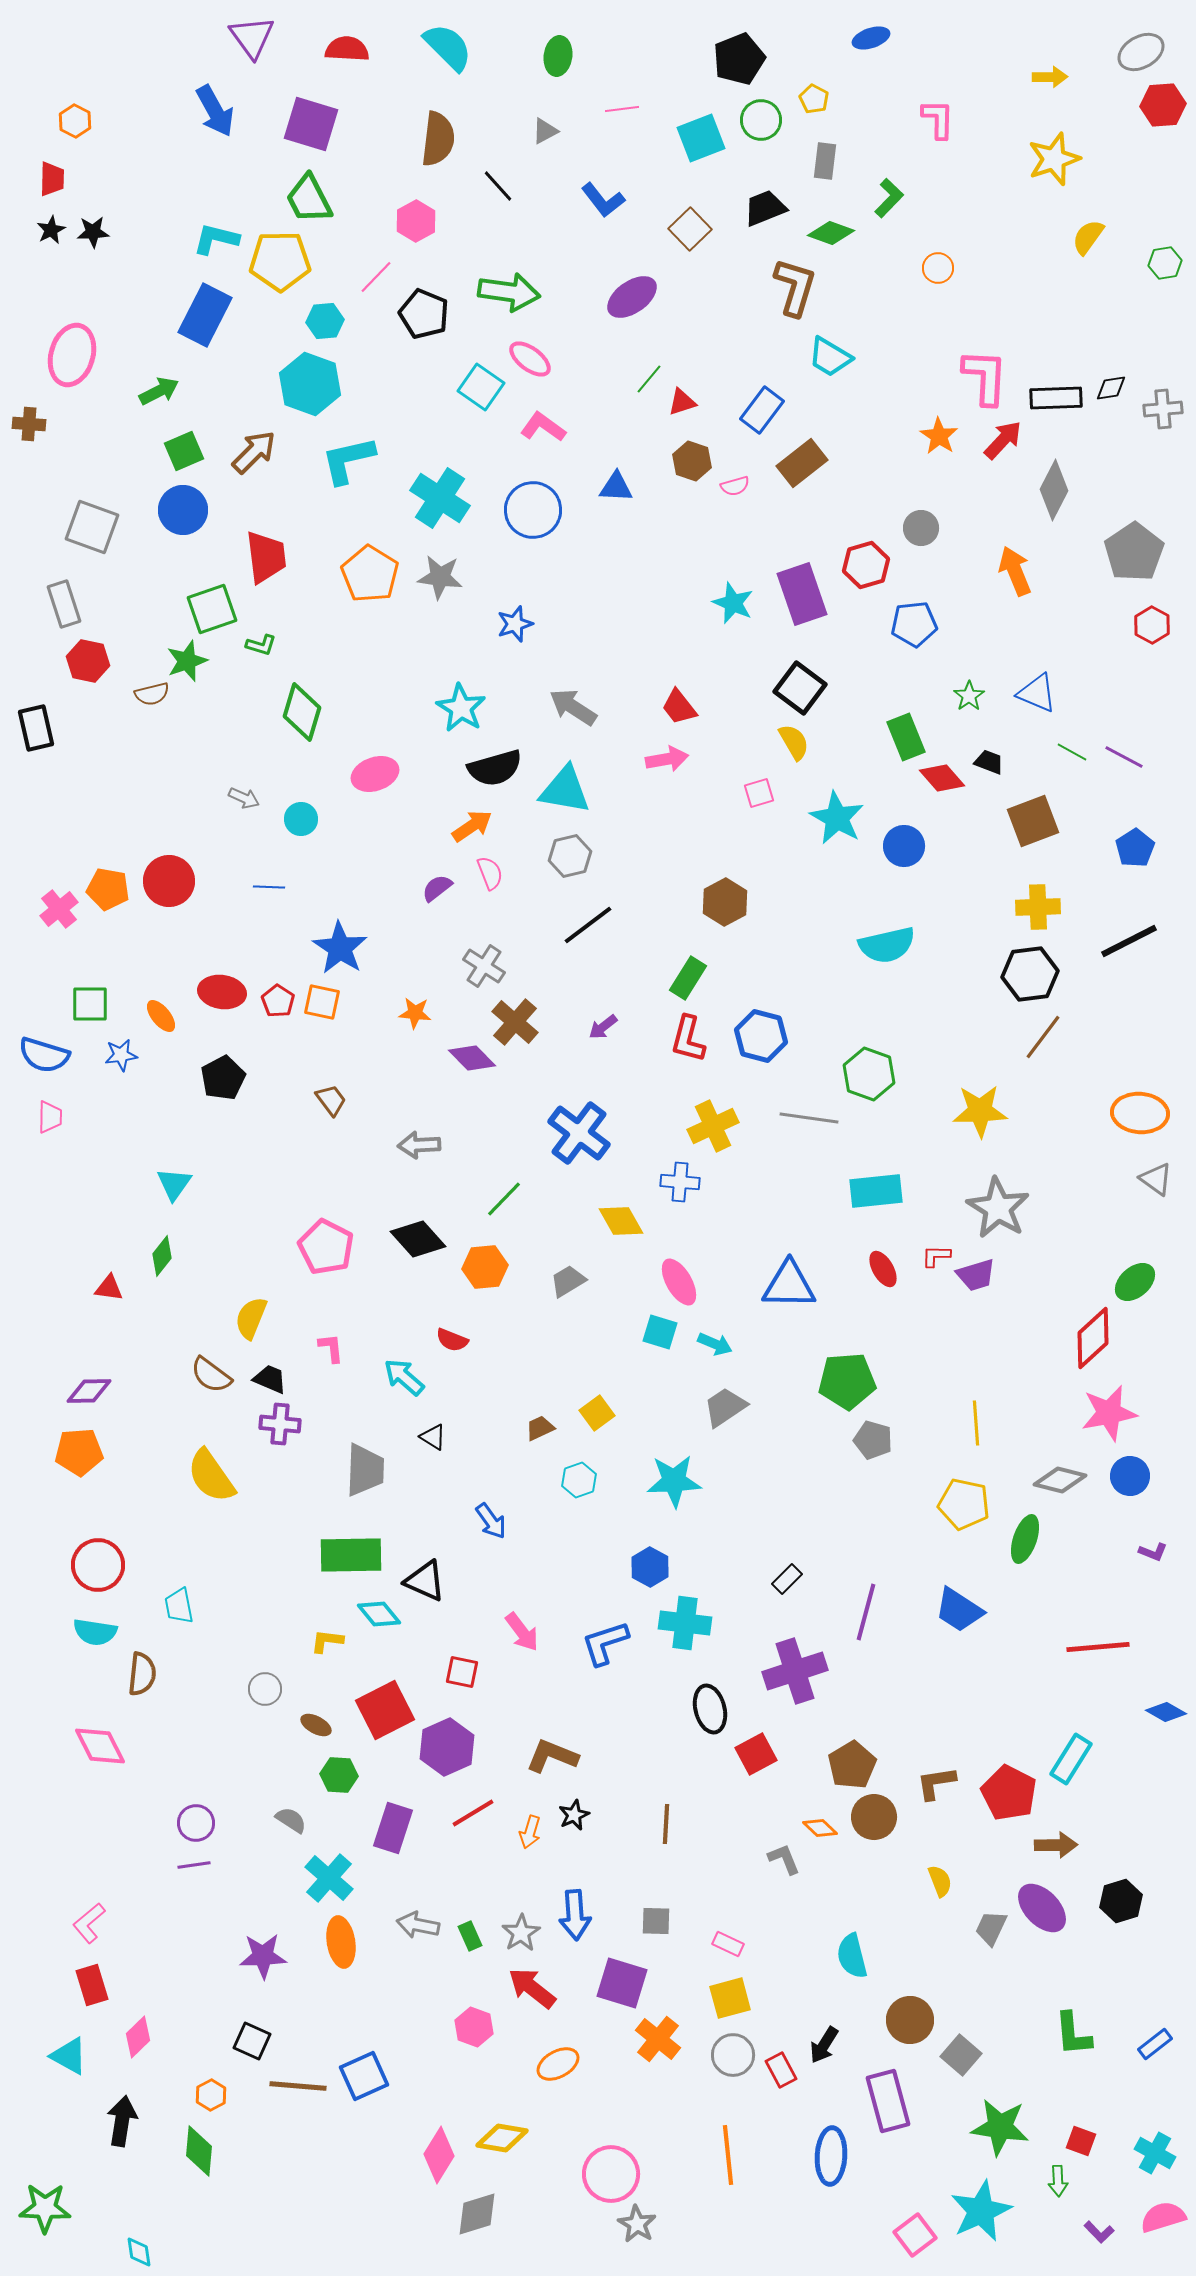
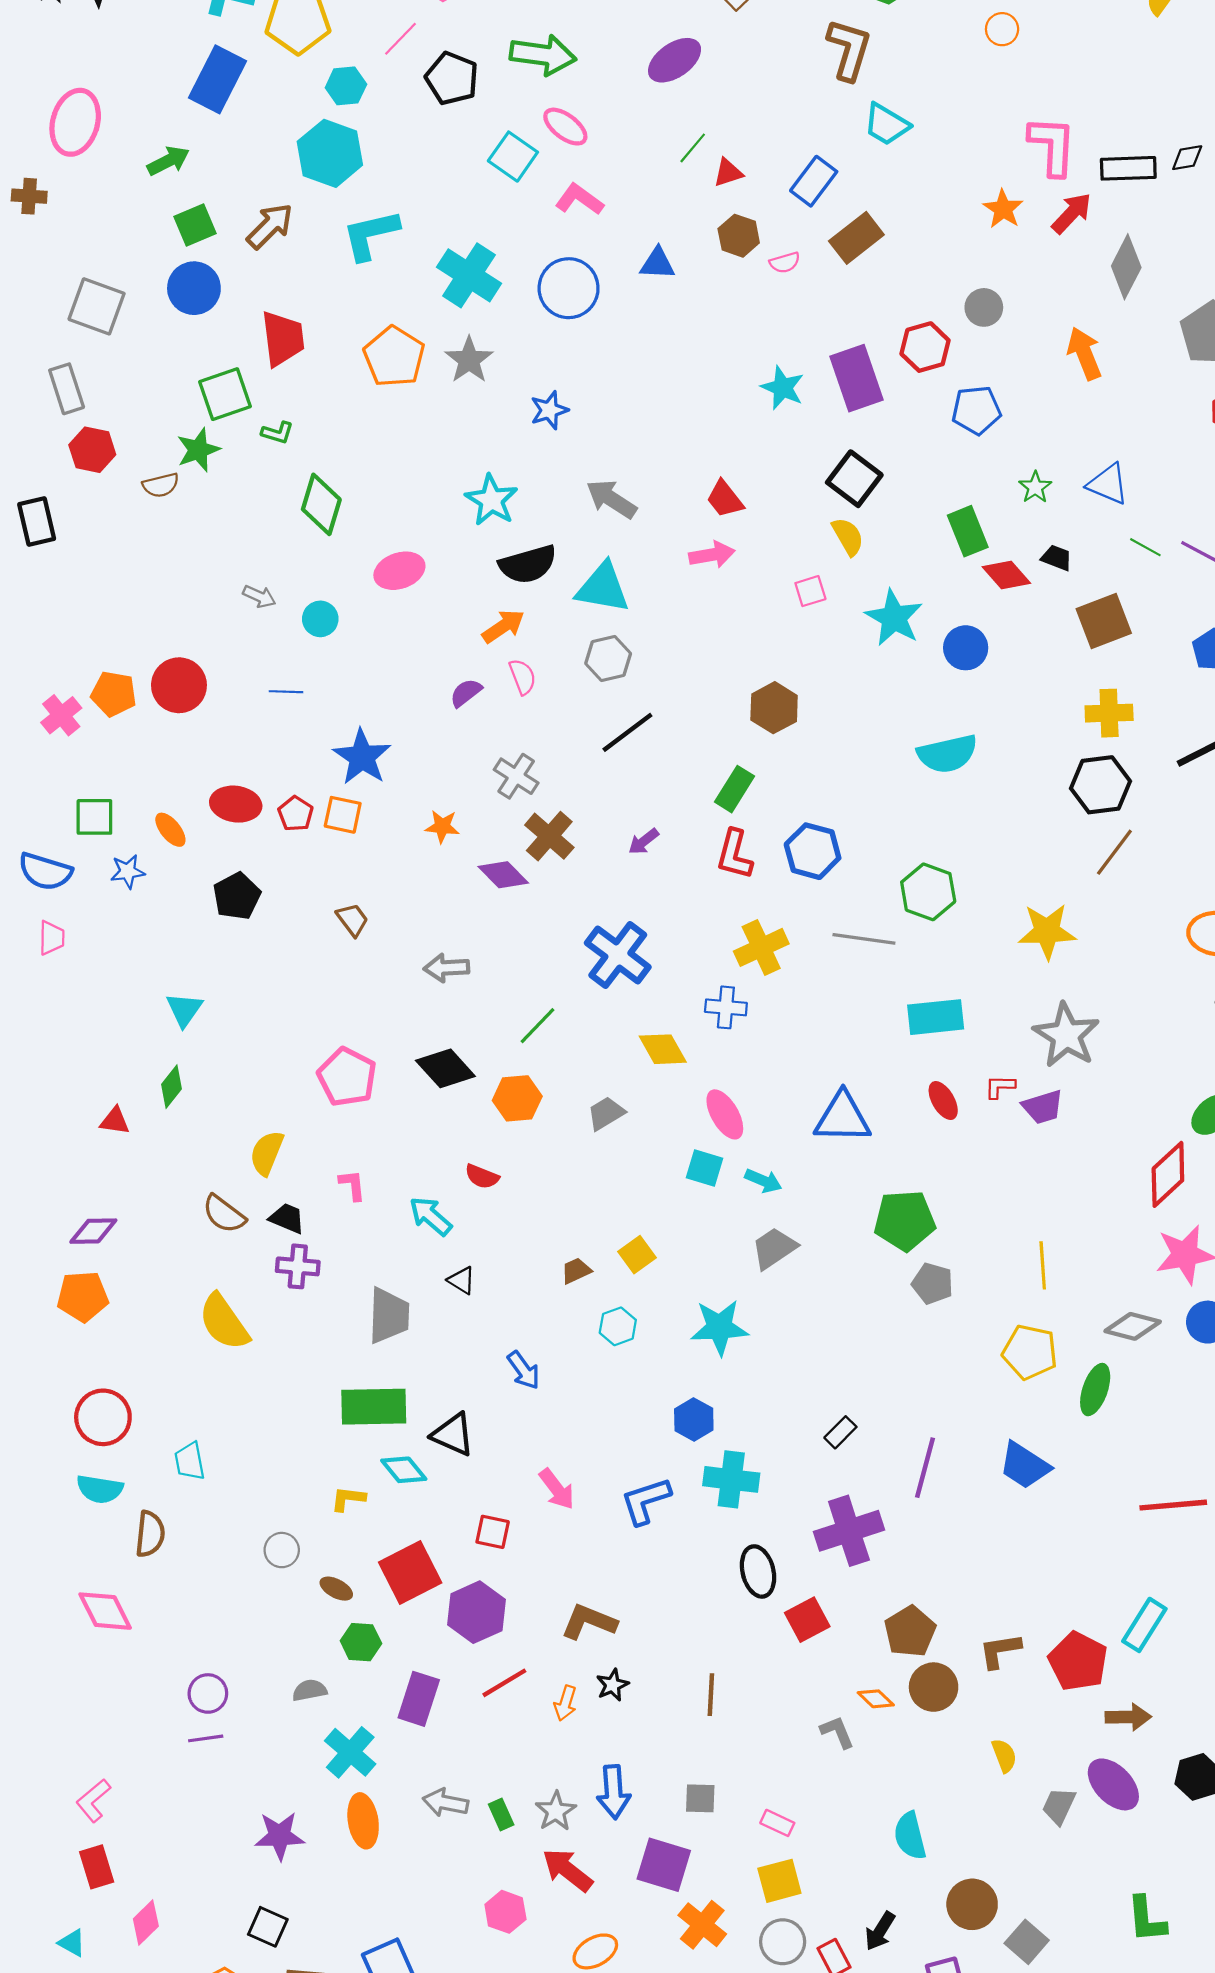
gray star: (440, 577) -> (469, 360), turned 30
gray semicircle: (291, 1820) -> (310, 1690), turned -44
cyan triangle: (69, 2056) -> (72, 1943), size x0.7

